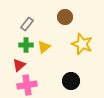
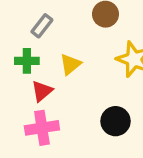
green cross: (26, 45) -> (27, 61), moved
red triangle: (19, 65) -> (42, 91), moved

